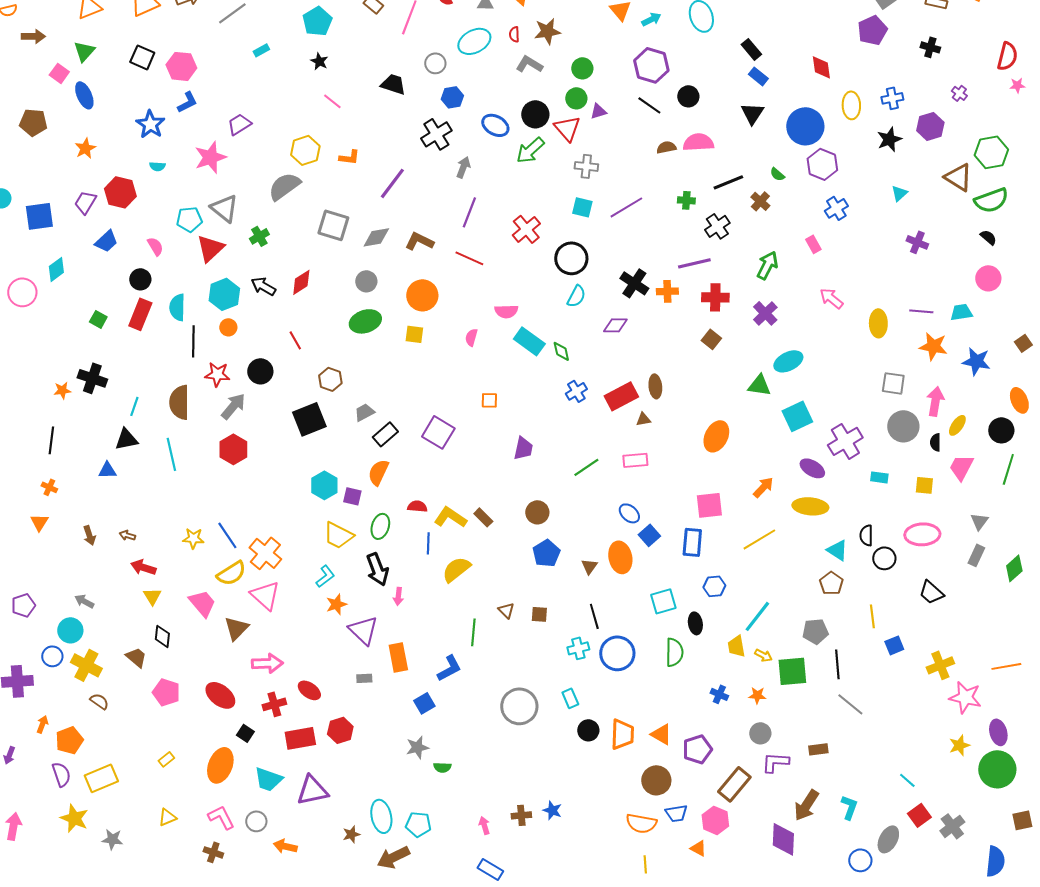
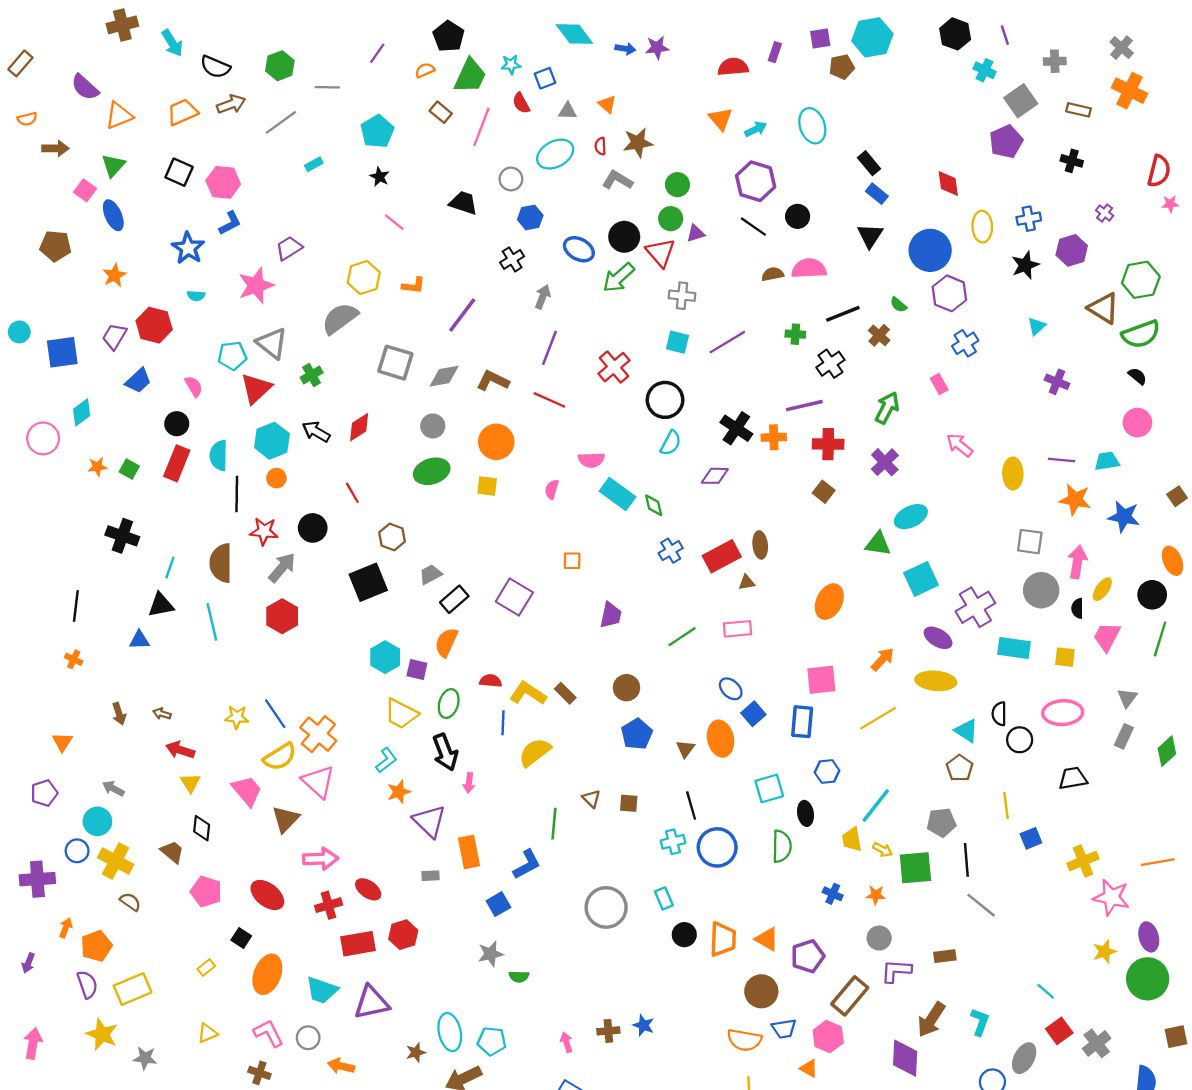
black cross: (436, 134) -> (512, 259), size x0.7
orange star: (62, 390) -> (97, 467), moved
cyan rectangle: (879, 477) -> (1014, 648), size x1.6
orange triangle: (39, 522) -> (62, 742), moved
black trapezoid: (931, 592) -> (1073, 778), turned 128
black square: (245, 733) -> (241, 938), moved

